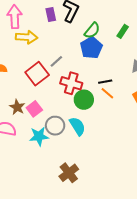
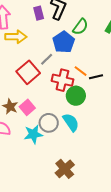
blue pentagon: (91, 48) -> (64, 42), moved
orange line: (107, 93) -> (81, 71), moved

